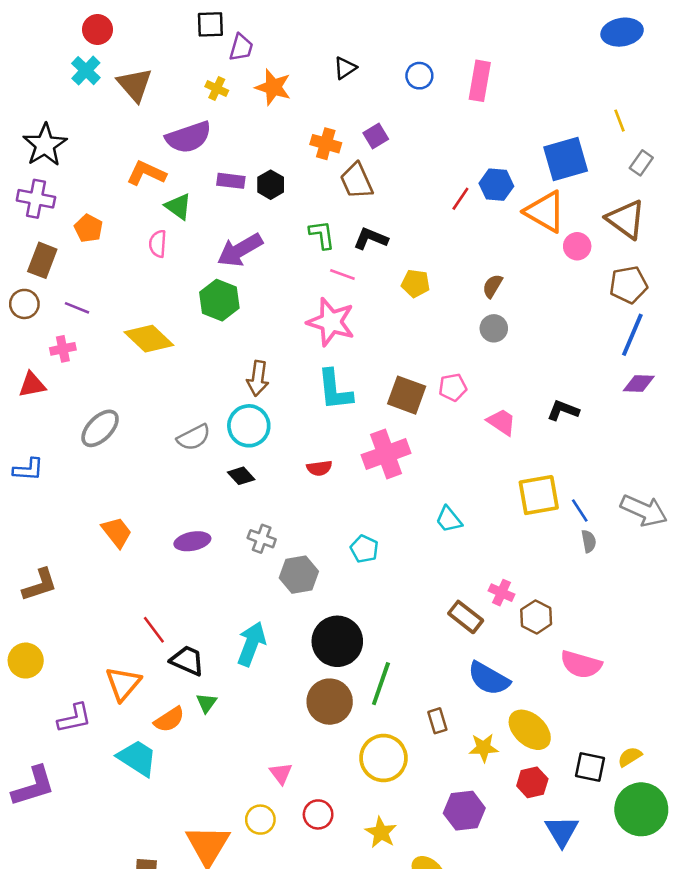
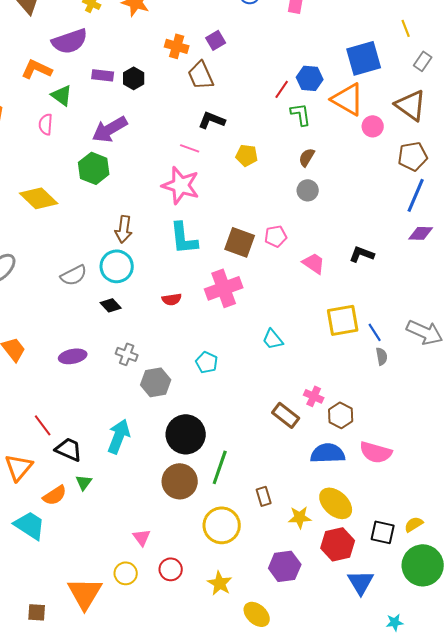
green L-shape: (322, 235) -> (301, 114), moved
blue semicircle: (489, 678) -> (328, 453), moved, turned 148
red hexagon: (532, 782) -> (338, 544), size x1.4

